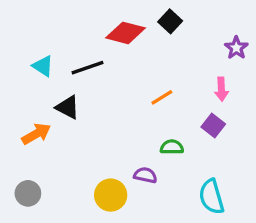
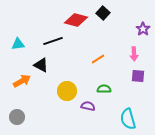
cyan triangle: (43, 66) -> (18, 44), moved, turned -40
purple square: (213, 126) -> (138, 76), moved, turned -32
yellow circle: (111, 195) -> (67, 91), moved

